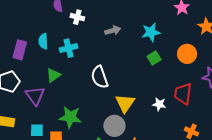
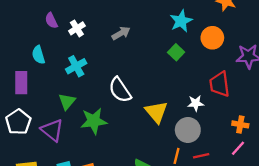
white cross: (77, 17) -> (77, 28), turned -32
cyan star: (151, 32) -> (181, 21), moved
cyan semicircle: (43, 41) -> (38, 55), moved
green star: (70, 117) -> (94, 121), moved
gray circle: (114, 126) -> (188, 130), moved

